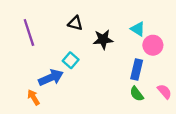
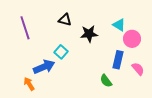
pink semicircle: (164, 92) -> (138, 69), moved
green semicircle: (137, 94) -> (106, 81), moved

